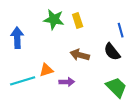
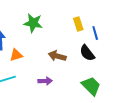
yellow rectangle: (78, 21) -> (78, 24), moved
orange triangle: (46, 70) -> (16, 55), moved

